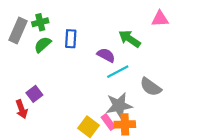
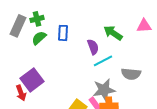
pink triangle: (160, 19) -> (144, 26), moved
purple semicircle: (106, 55) -> (93, 47), turned 42
gray semicircle: (151, 87) -> (131, 74), turned -30
purple square: (34, 94) -> (32, 80), size x1.6

